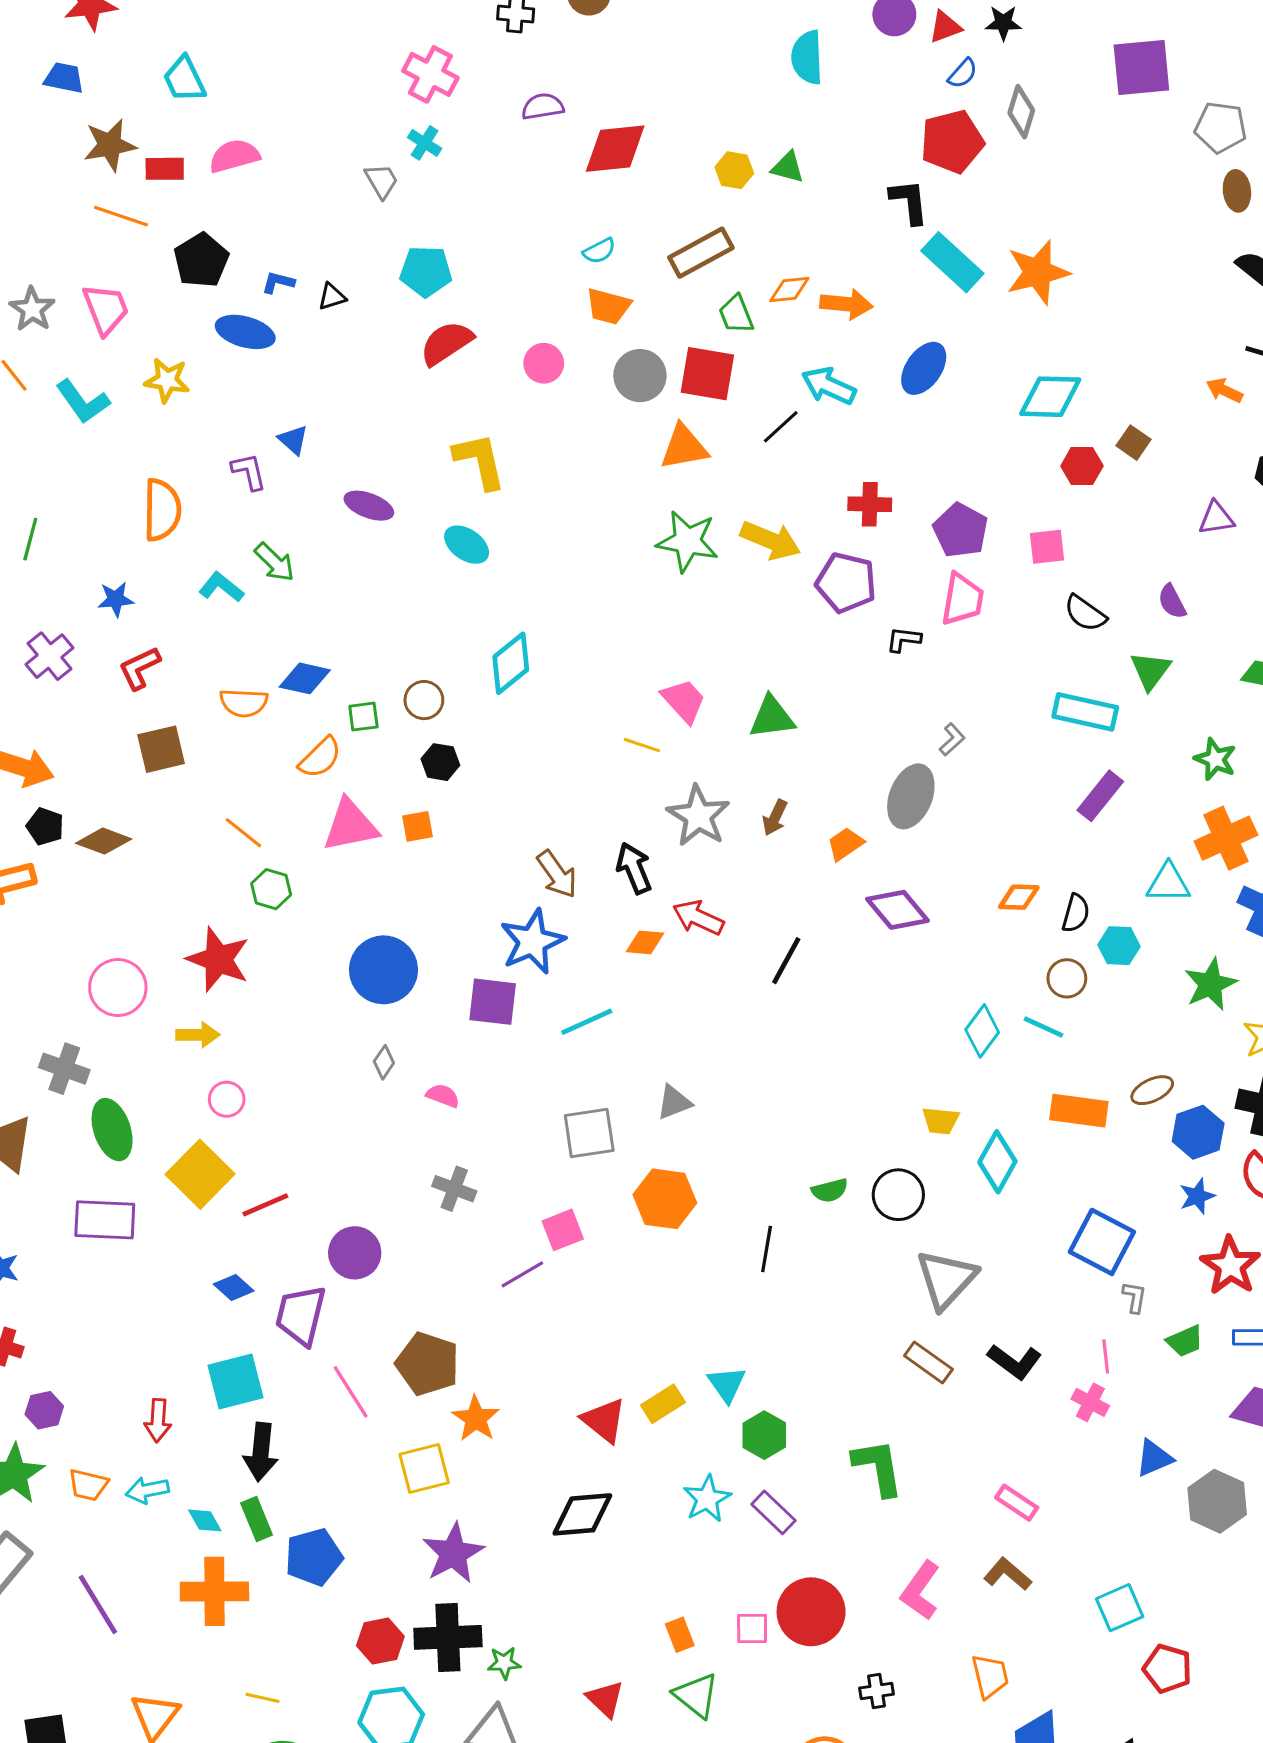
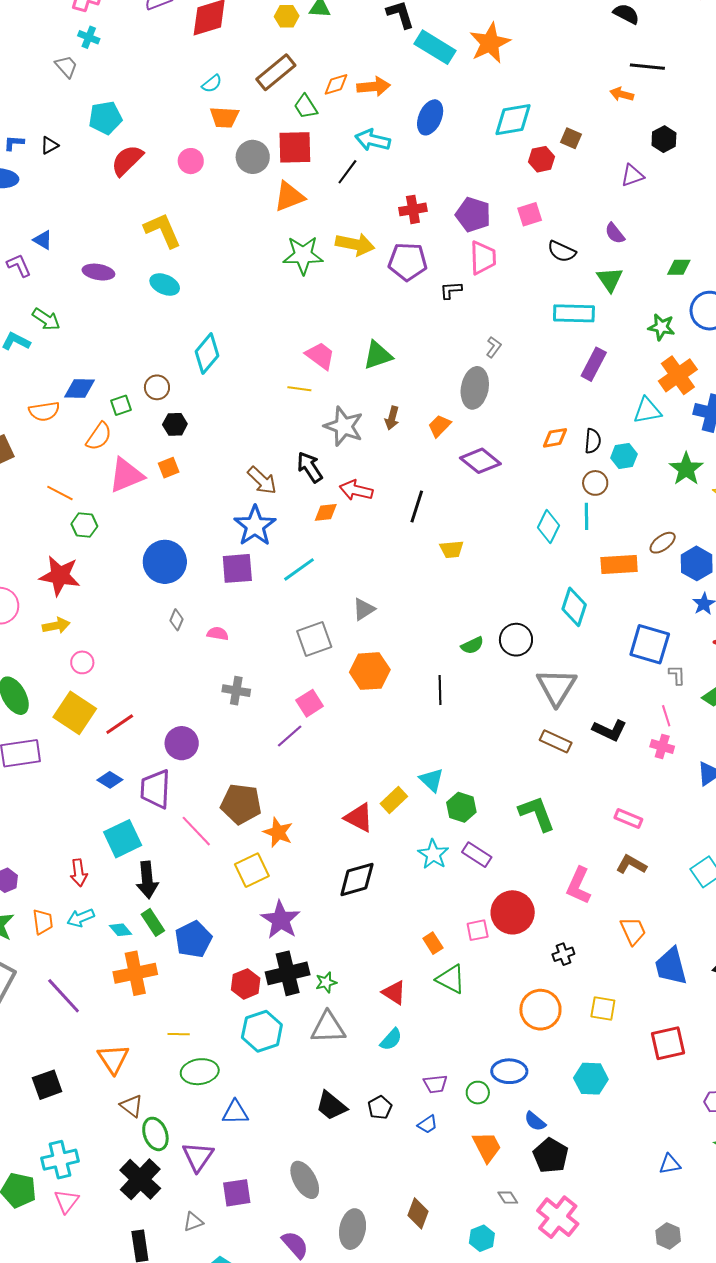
cyan line: (1043, 1027) -> (587, 516), turned 76
yellow trapezoid: (941, 1121) -> (452, 549), moved
orange trapezoid: (88, 1485) -> (43, 922), turned -100

